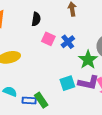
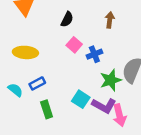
cyan square: (67, 83) -> (81, 99), turned 35
blue rectangle: (29, 100) -> (37, 83), moved, turned -48

